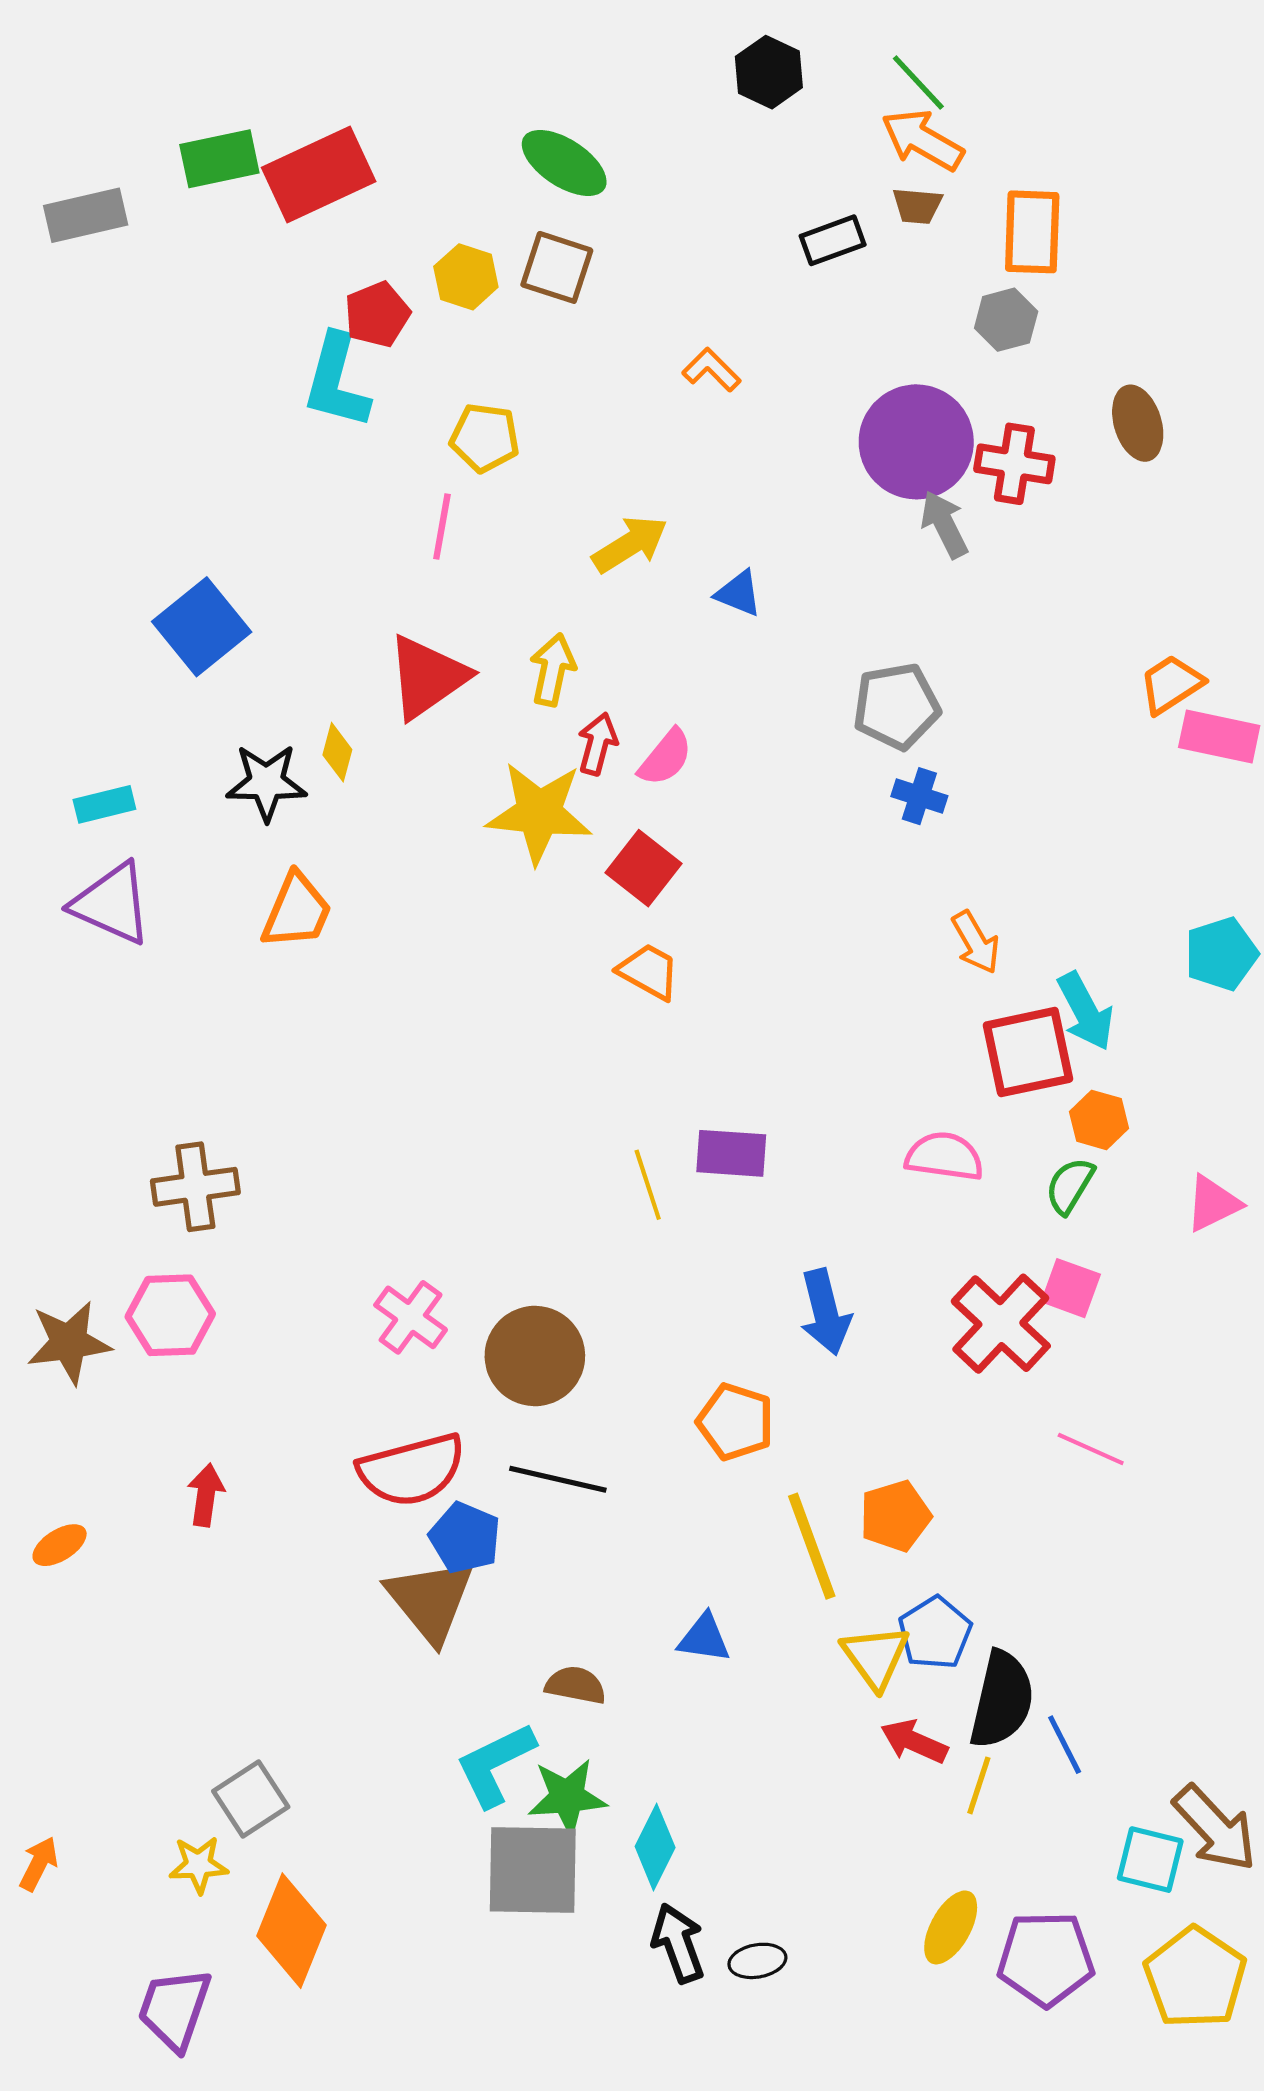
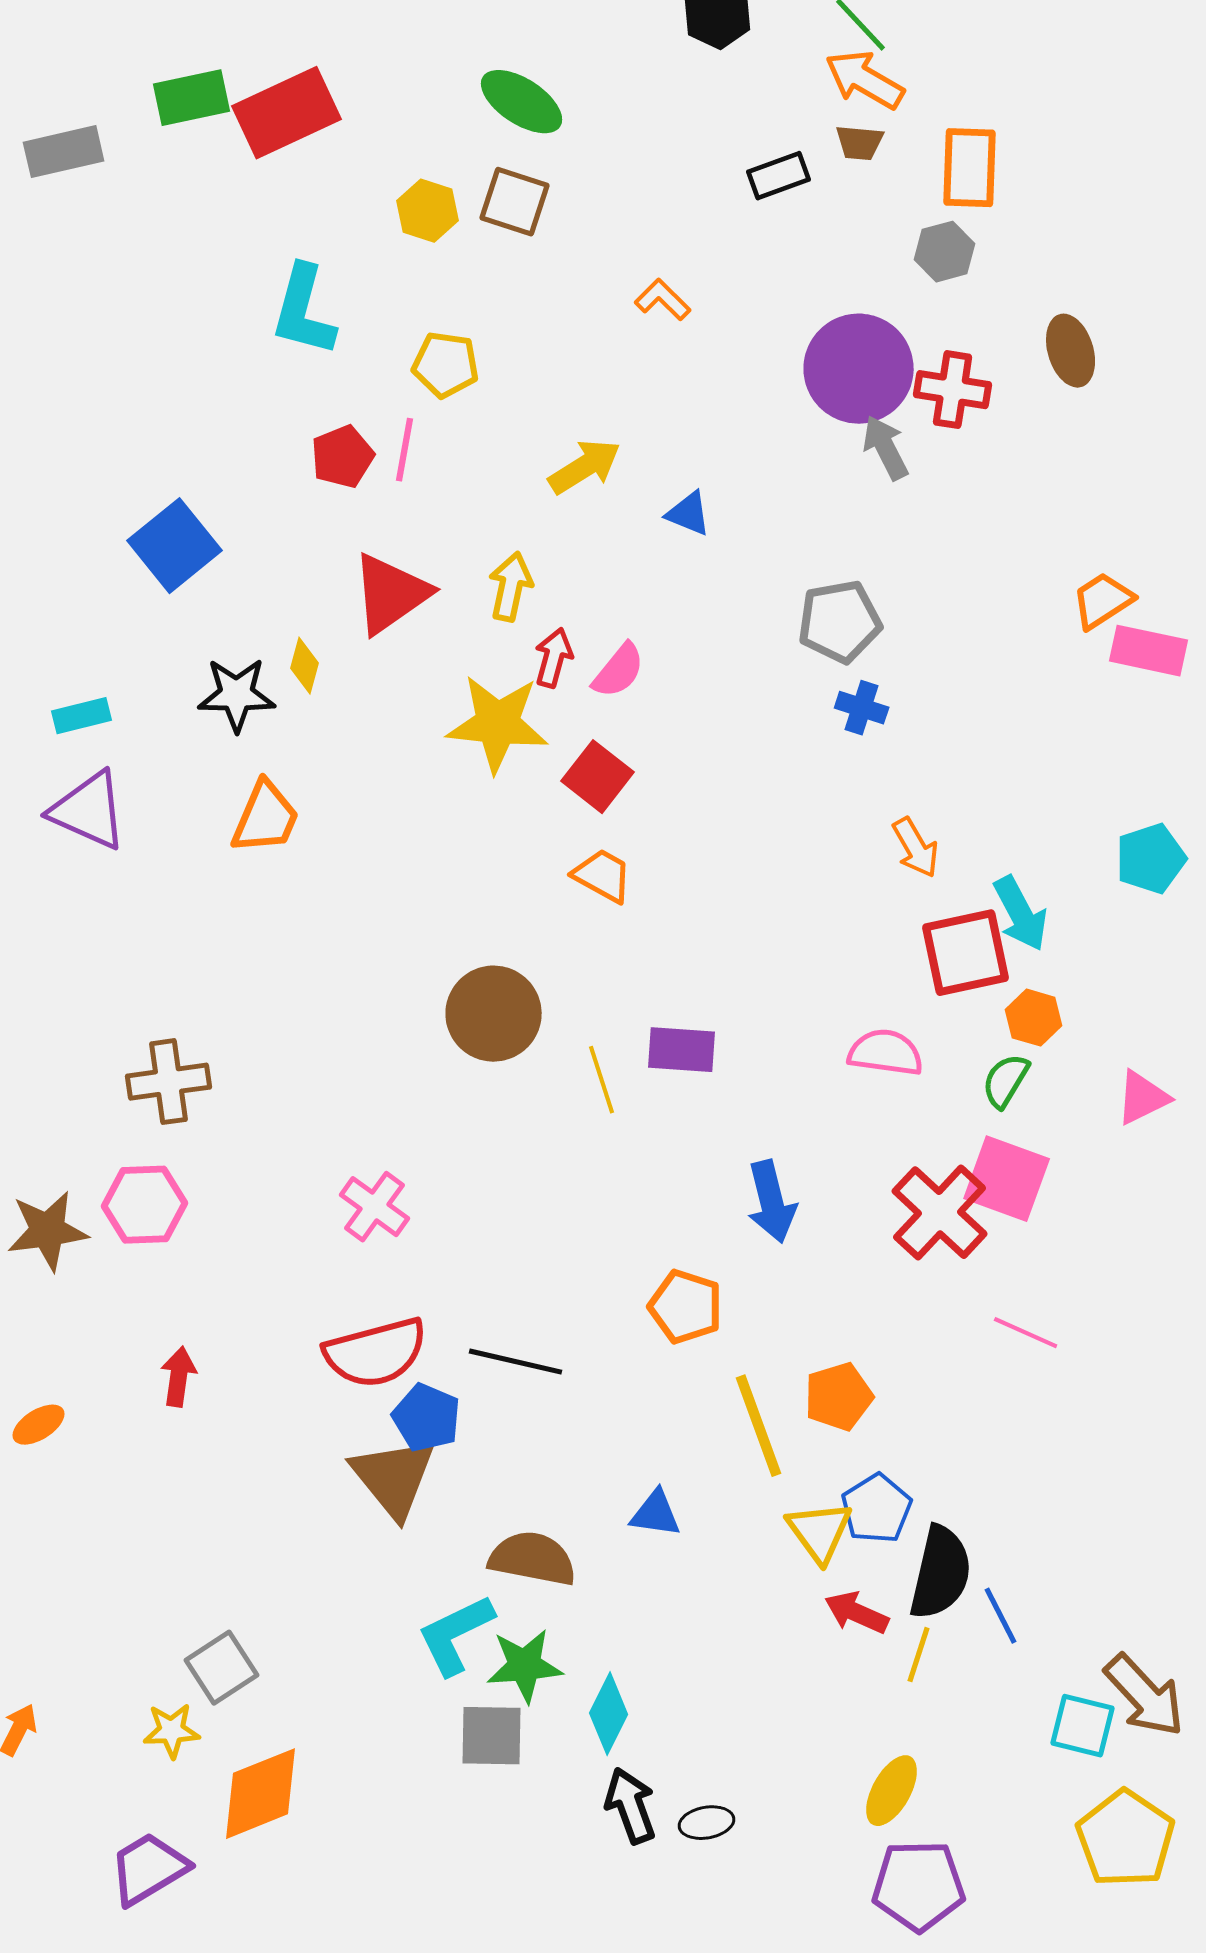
red pentagon: (377, 314) -> (343, 457), moved
pink square: (1071, 1288) -> (1007, 1179), size x1.5
brown circle: (535, 1356) -> (494, 1014), moved
brown semicircle: (576, 1685) -> (533, 1559), size x1.5
gray square: (533, 1870) -> (492, 1736), size x0.7
orange diamond: (291, 1931) -> (261, 1794), turned 46
purple pentagon: (1046, 1959) -> (919, 1886), moved
purple trapezoid: (174, 2009) -> (149, 1869), turned 40

